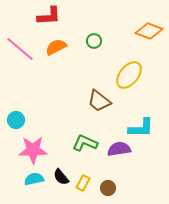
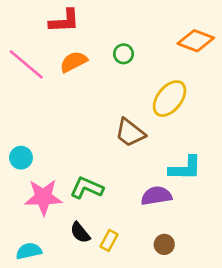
green L-shape: (85, 143) -> (87, 188), moved
cyan semicircle: (34, 179) -> (29, 251), moved
brown circle: (108, 188) -> (164, 244), moved

